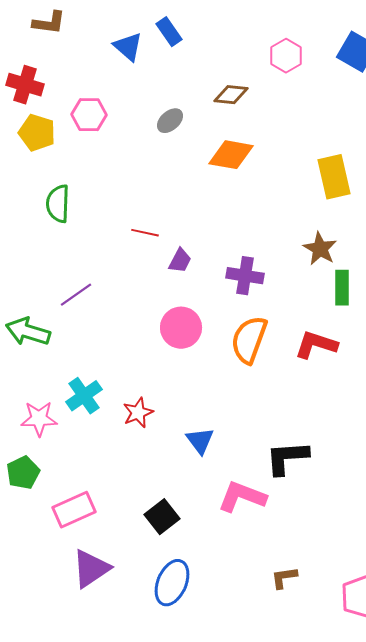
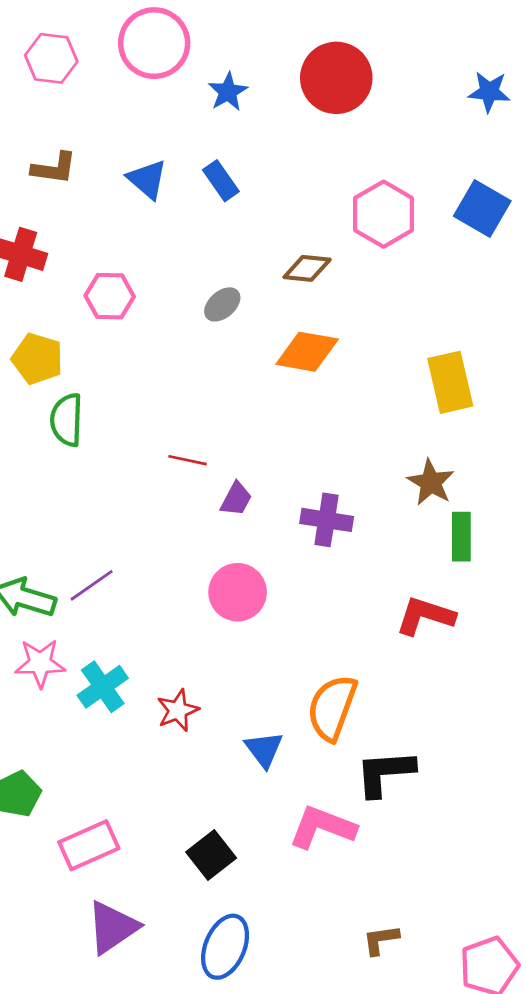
blue triangle: (128, 47) -> (147, 179), moved
pink hexagon: (286, 56) -> (384, 214), size x1.4
yellow pentagon: (37, 133) -> (37, 359), moved
purple line: (76, 295) -> (92, 585), moved
orange semicircle: (249, 340) -> (332, 708), moved
pink star: (39, 419) -> (40, 663), moved

